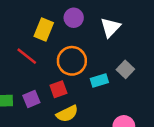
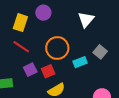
purple circle: (74, 18) -> (43, 13), moved
yellow rectangle: (44, 30) -> (20, 23), moved
purple square: (31, 99) -> (30, 70), moved

